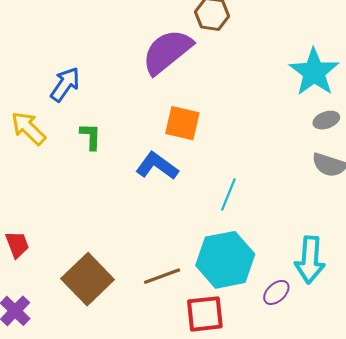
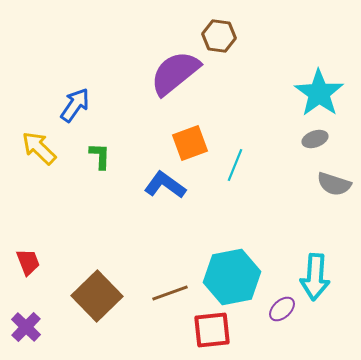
gray ellipse: (326, 120) -> (315, 139), moved
orange square: (182, 123) -> (190, 143), turned -33
cyan line: (228, 195) -> (235, 165), moved

